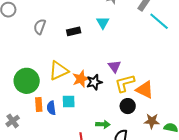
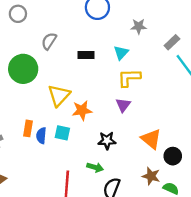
yellow triangle: (59, 71) -> (59, 95), turned -35
green circle: (27, 81) -> (23, 69), moved
black star: (94, 82) -> (107, 141), moved
yellow L-shape: (125, 83) -> (129, 78), moved
black circle: (128, 106) -> (173, 156), moved

